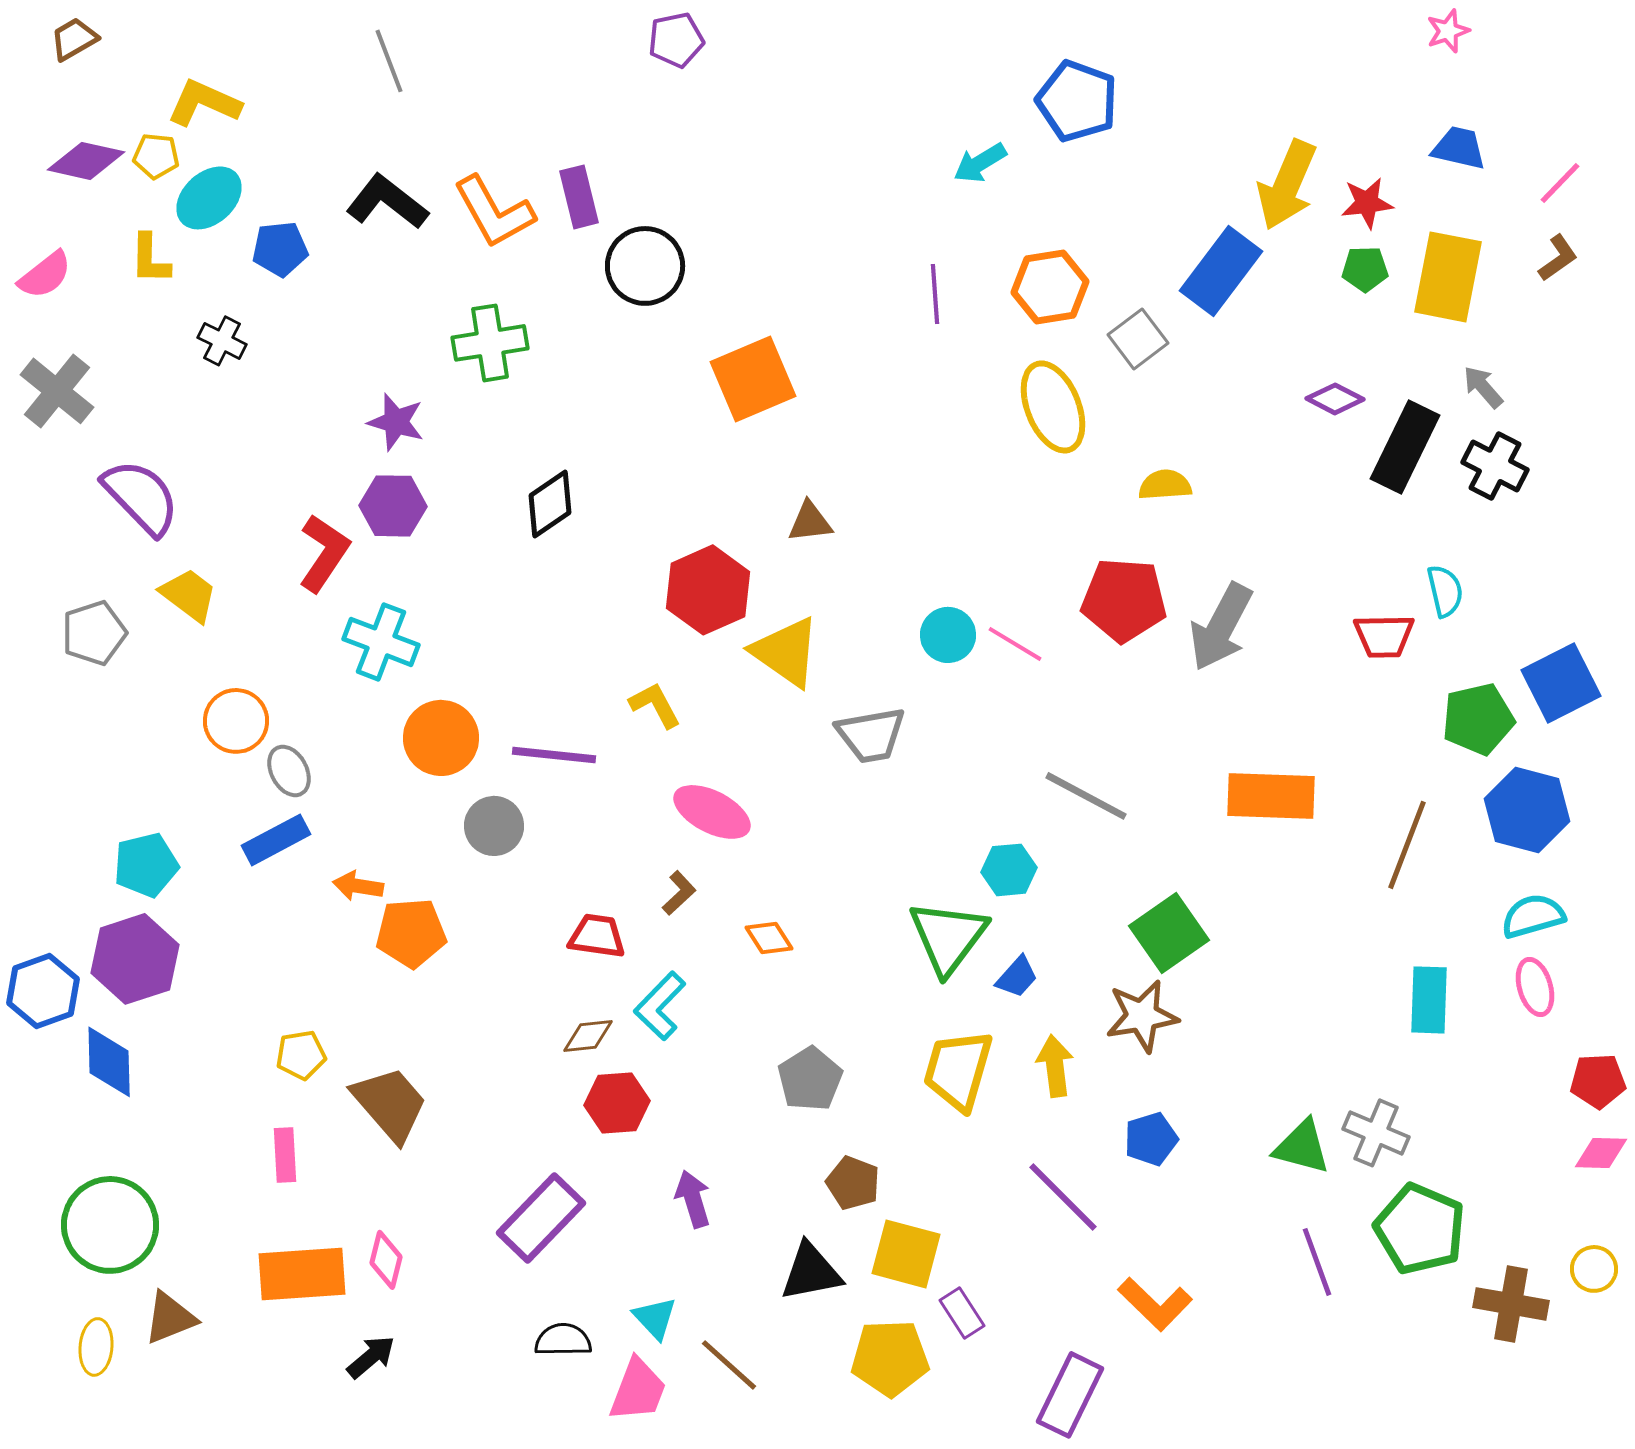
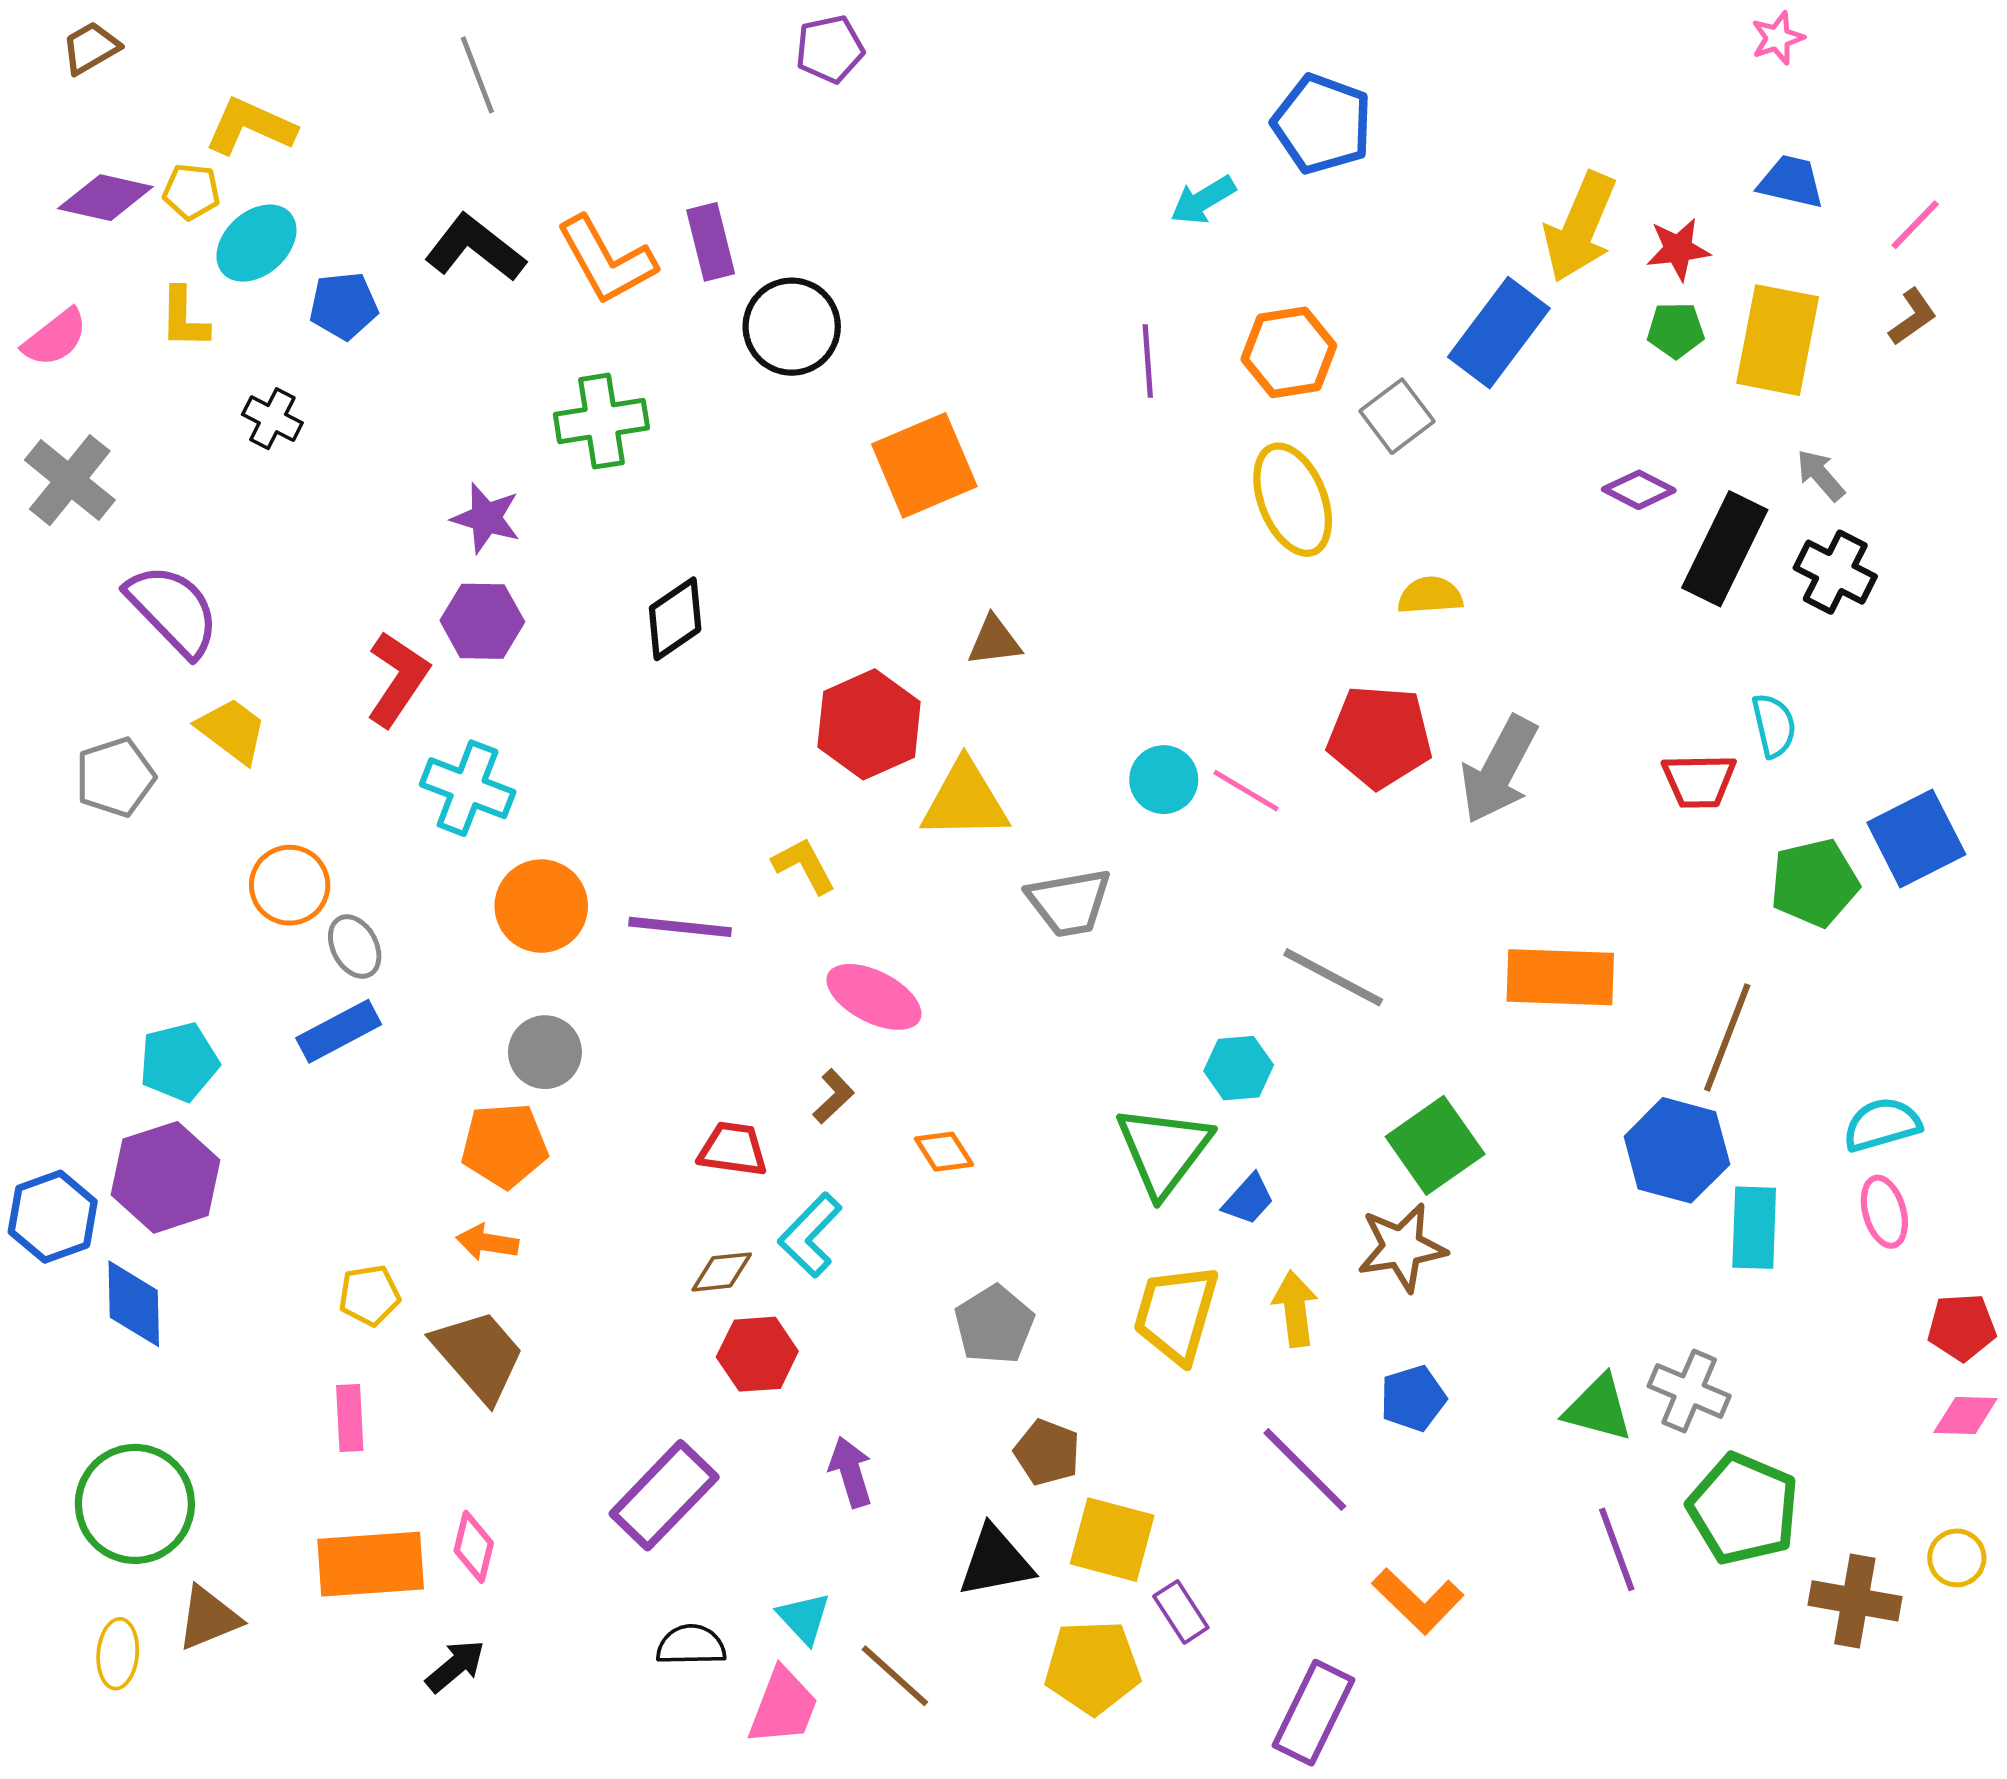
yellow triangle: (786, 652) -> (965, 800), turned -36
blue hexagon: (1527, 810) -> (1677, 1150), moved
gray circle: (494, 826) -> (545, 1052), moved
orange arrow: (358, 886) -> (487, 1242), moved

